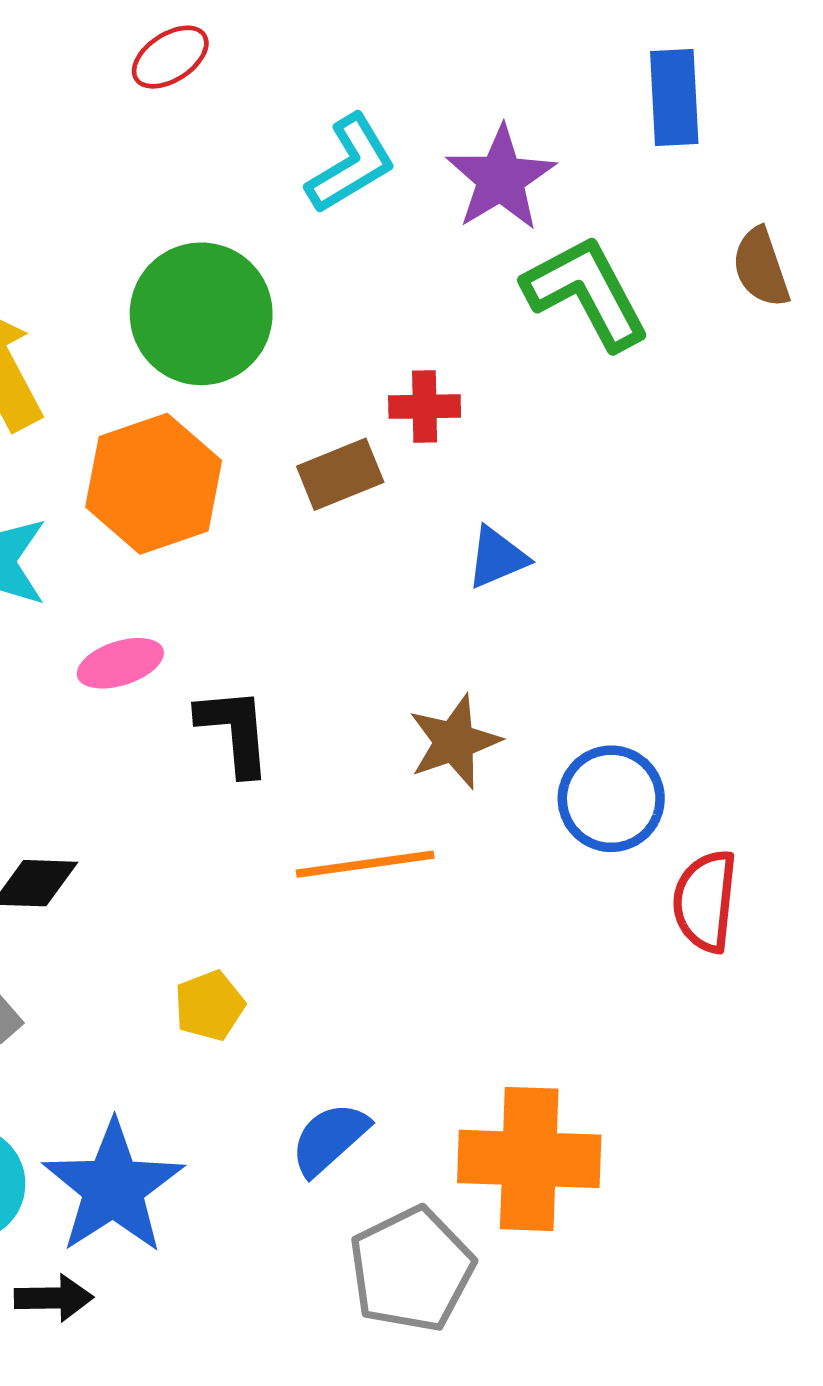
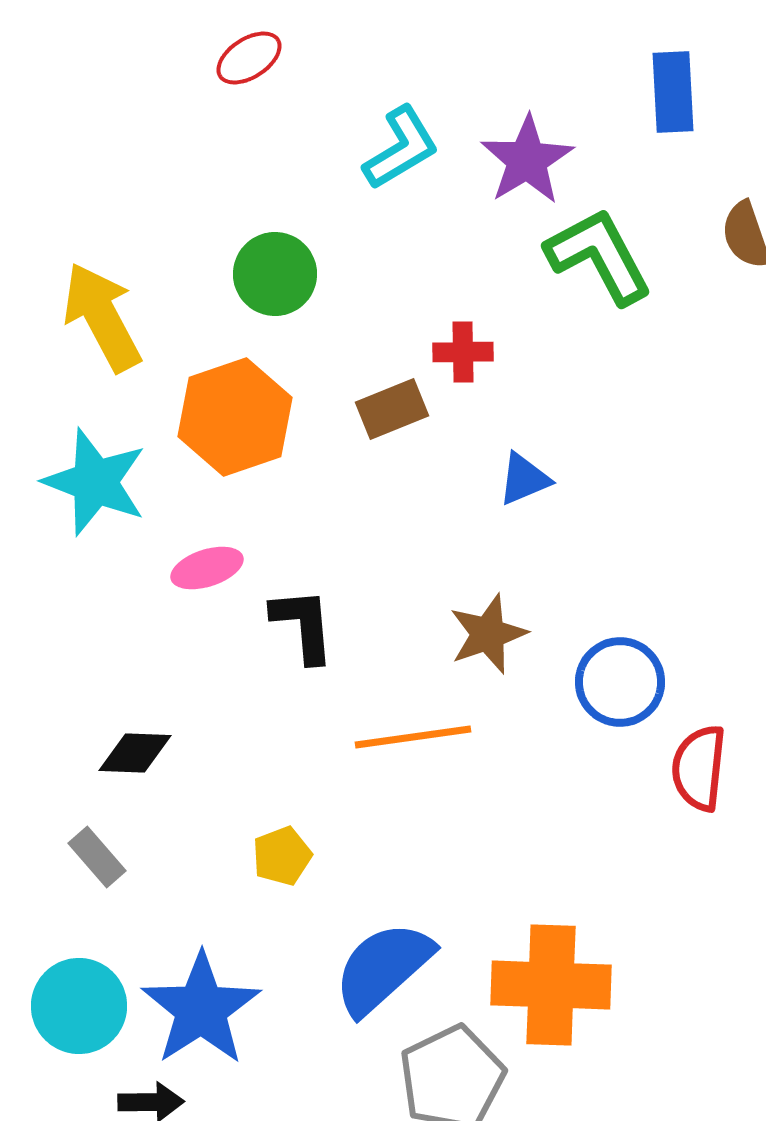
green circle: (201, 314) -> (275, 274), size x0.7
blue semicircle: (329, 1139) -> (383, 968), size x1.5

